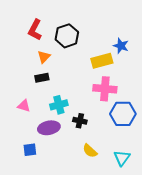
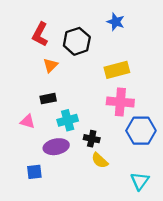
blue star: (121, 46) -> (116, 22), moved
black rectangle: (42, 78) -> (48, 99), moved
yellow semicircle: (90, 151) -> (100, 160), moved

